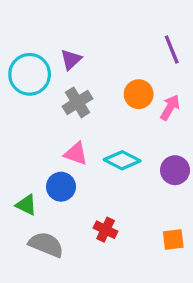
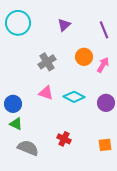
purple triangle: (71, 59) -> (64, 25), moved
cyan circle: (30, 74) -> (18, 23), moved
blue circle: (61, 187) -> (13, 104), moved

